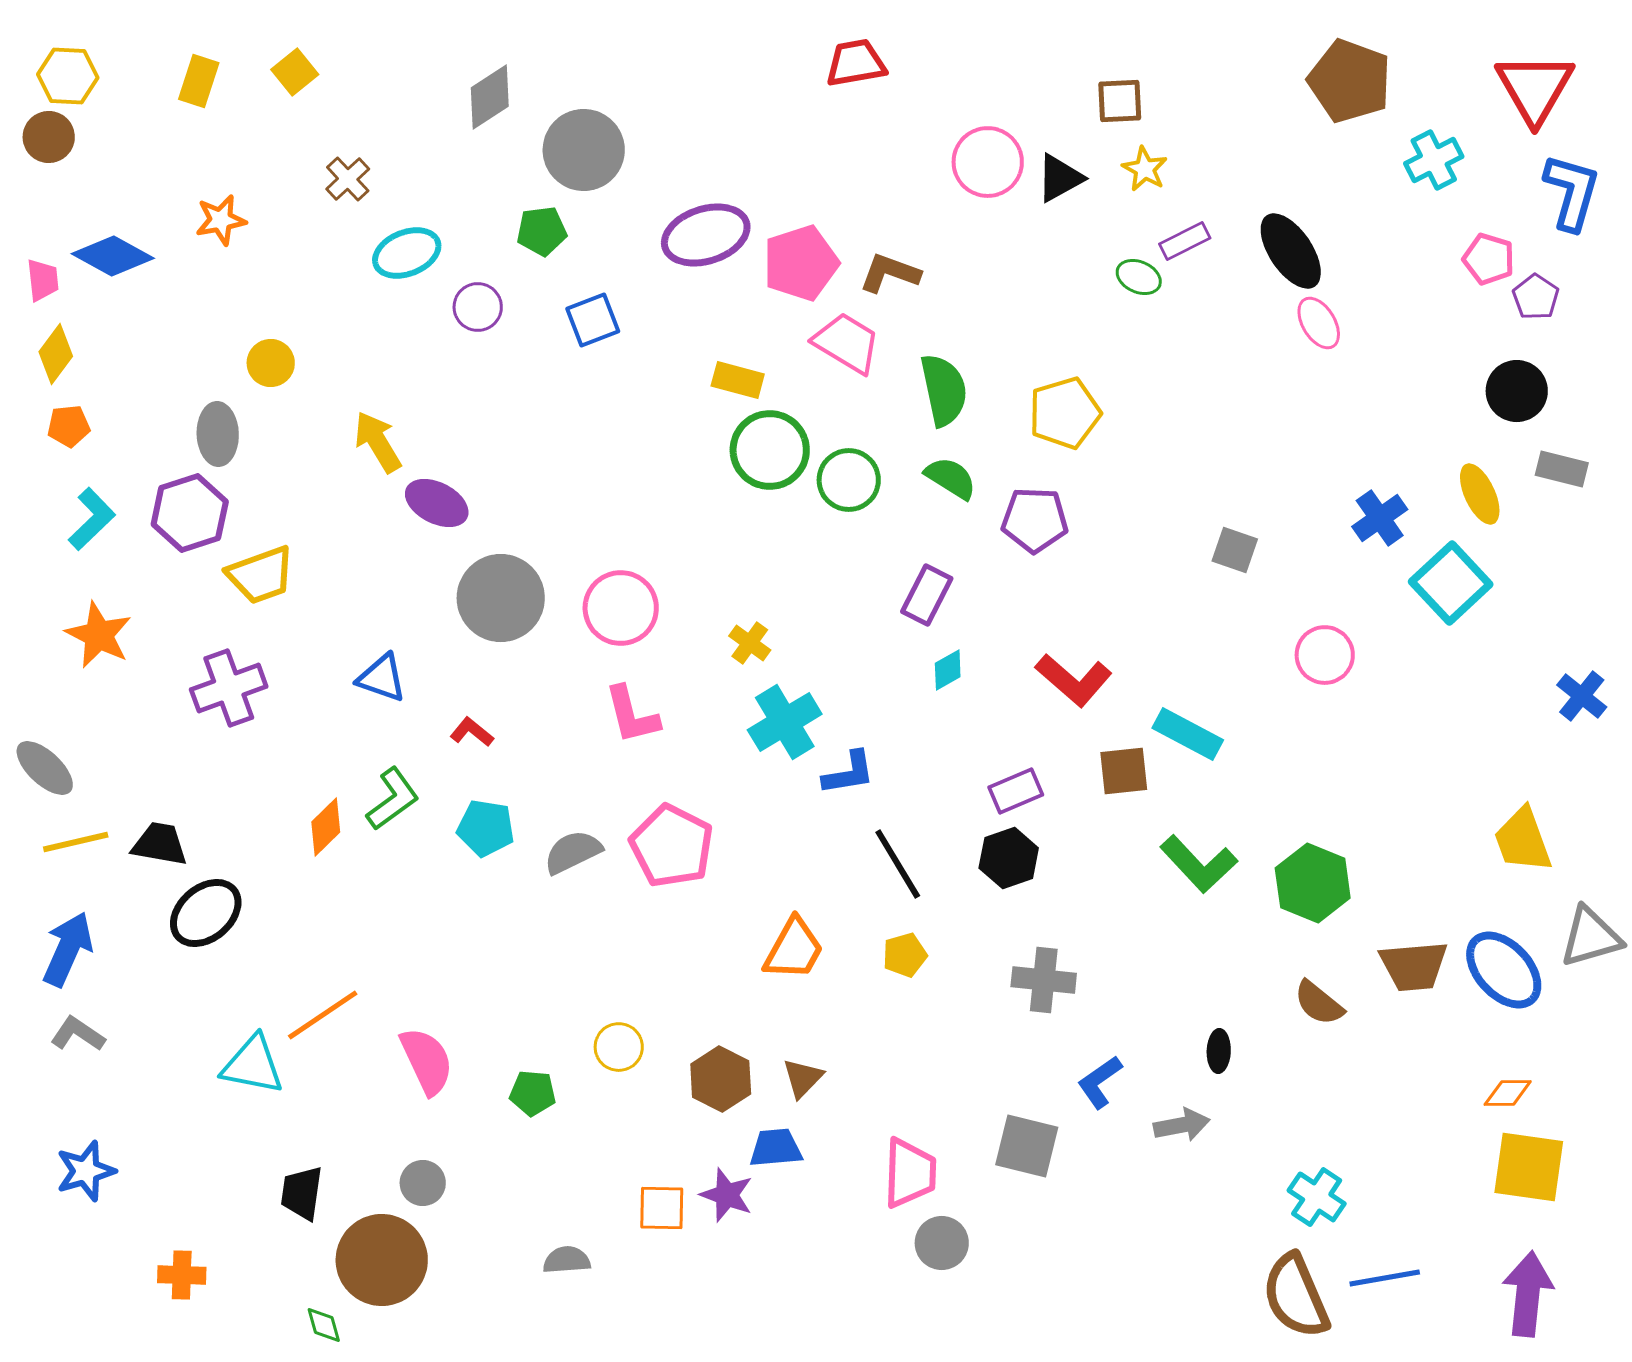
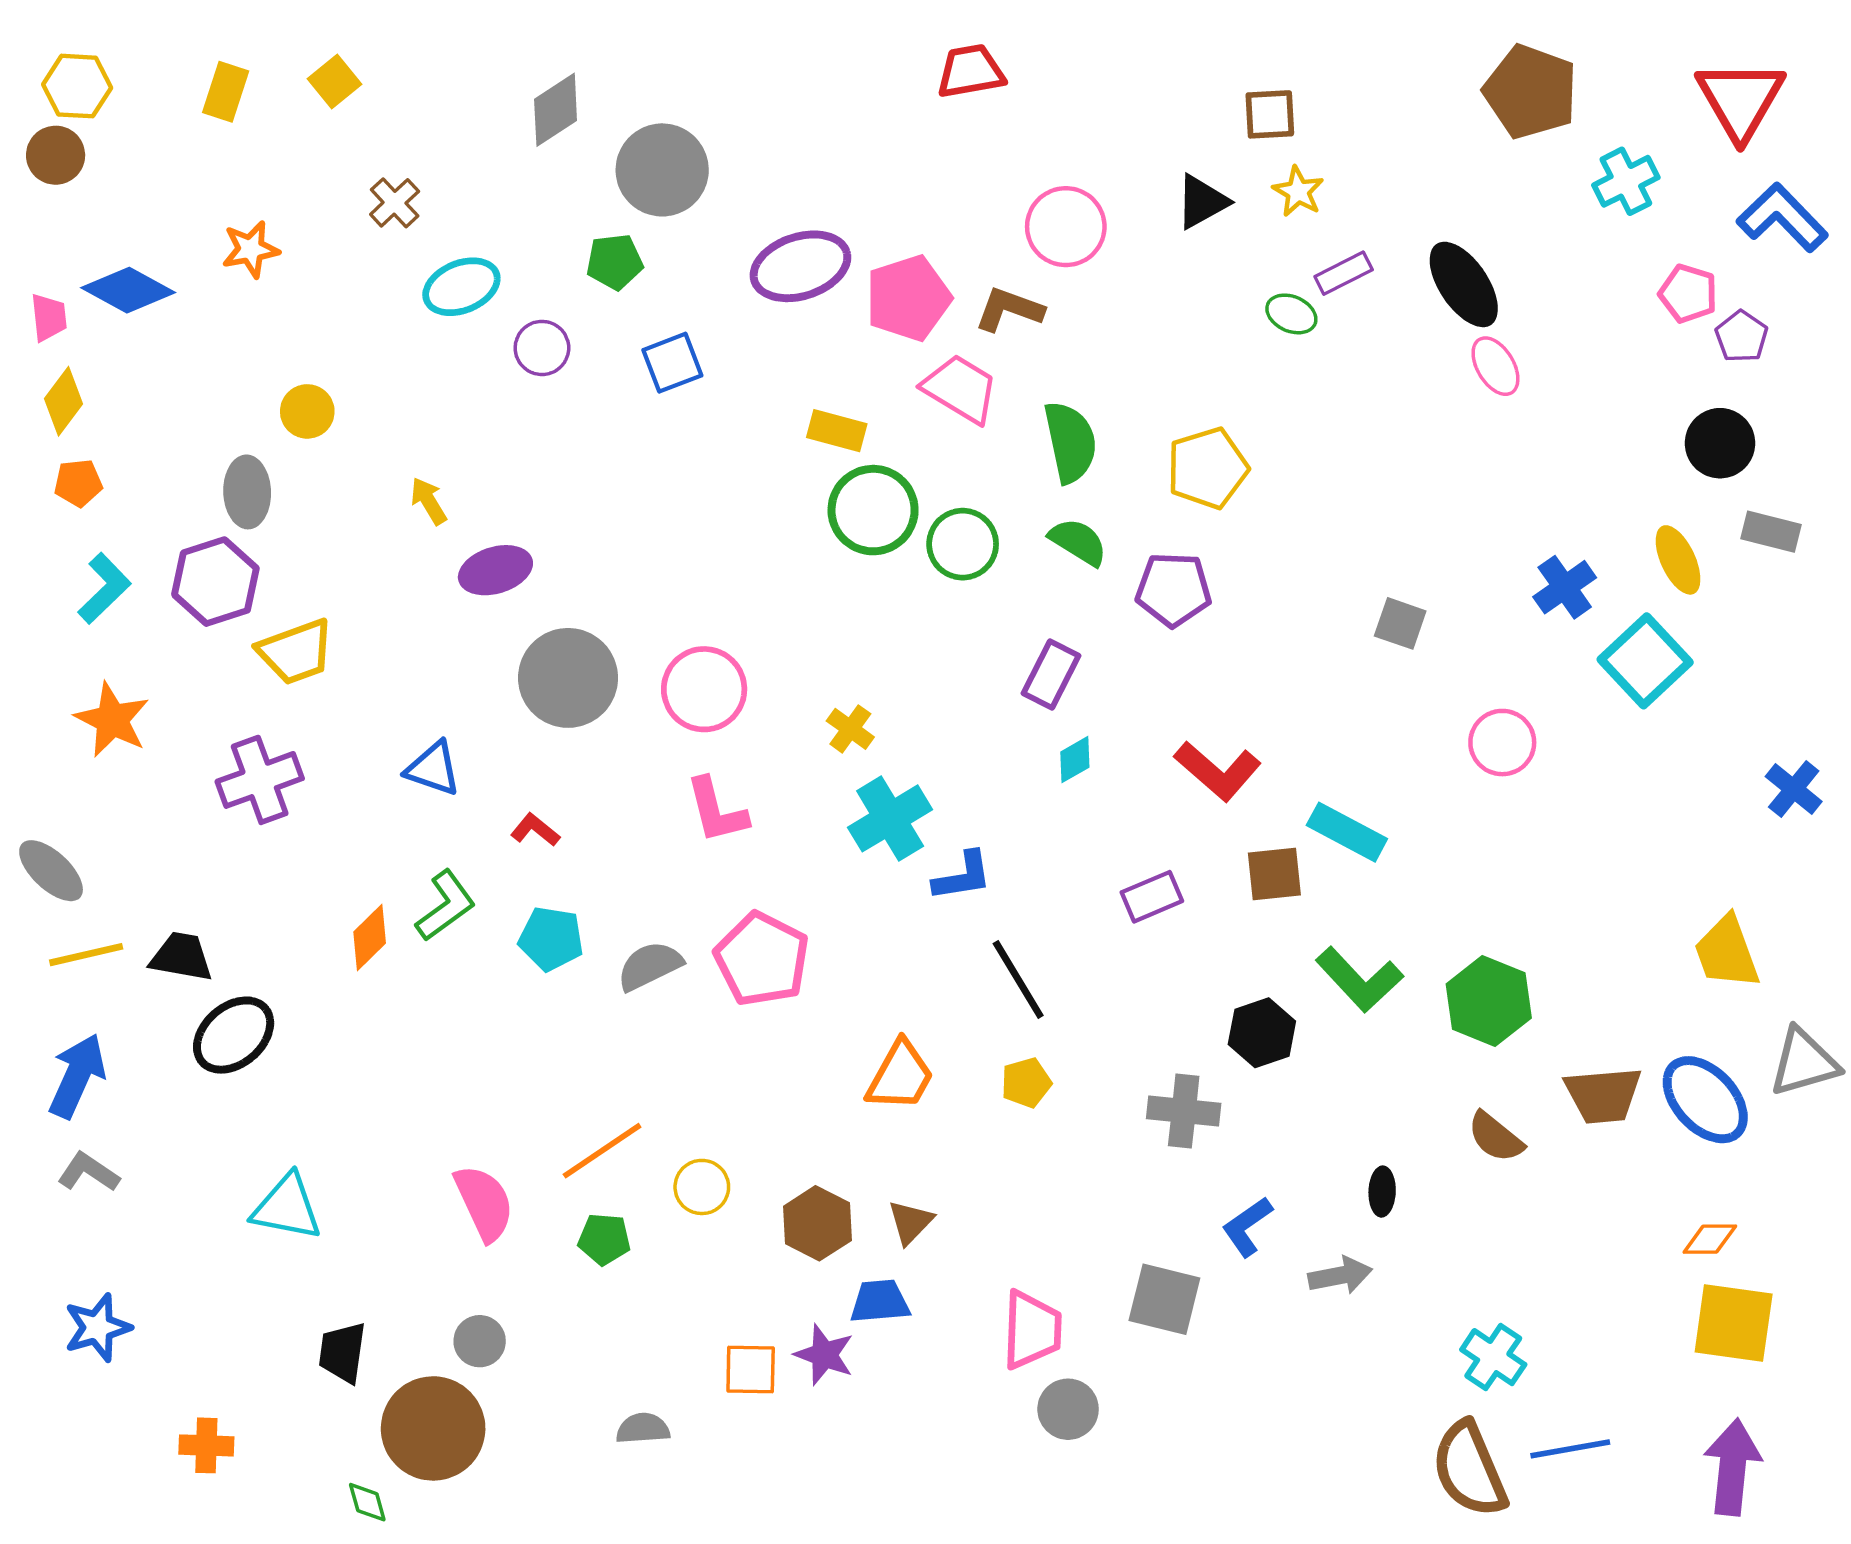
pink circle: (988, 162) -> (1066, 227), moved
blue L-shape: (1572, 192) -> (1782, 218), turned -60
yellow arrow: (378, 442) -> (429, 501), size x0.7
purple ellipse: (437, 503) -> (495, 570), turned -44
black hexagon: (1009, 858) -> (1262, 1033), moved
orange line: (323, 1015) -> (602, 1151), moved

